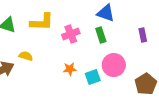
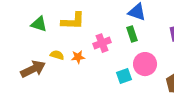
pink cross: (71, 34) -> (102, 43), moved
orange star: (70, 69) -> (78, 57), moved

